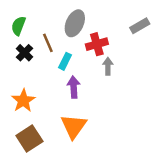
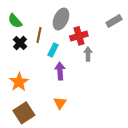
green semicircle: (18, 26) -> (15, 21), turned -63
brown line: (48, 43) -> (39, 35), turned 35
orange triangle: (74, 126) -> (60, 103), size x0.6

